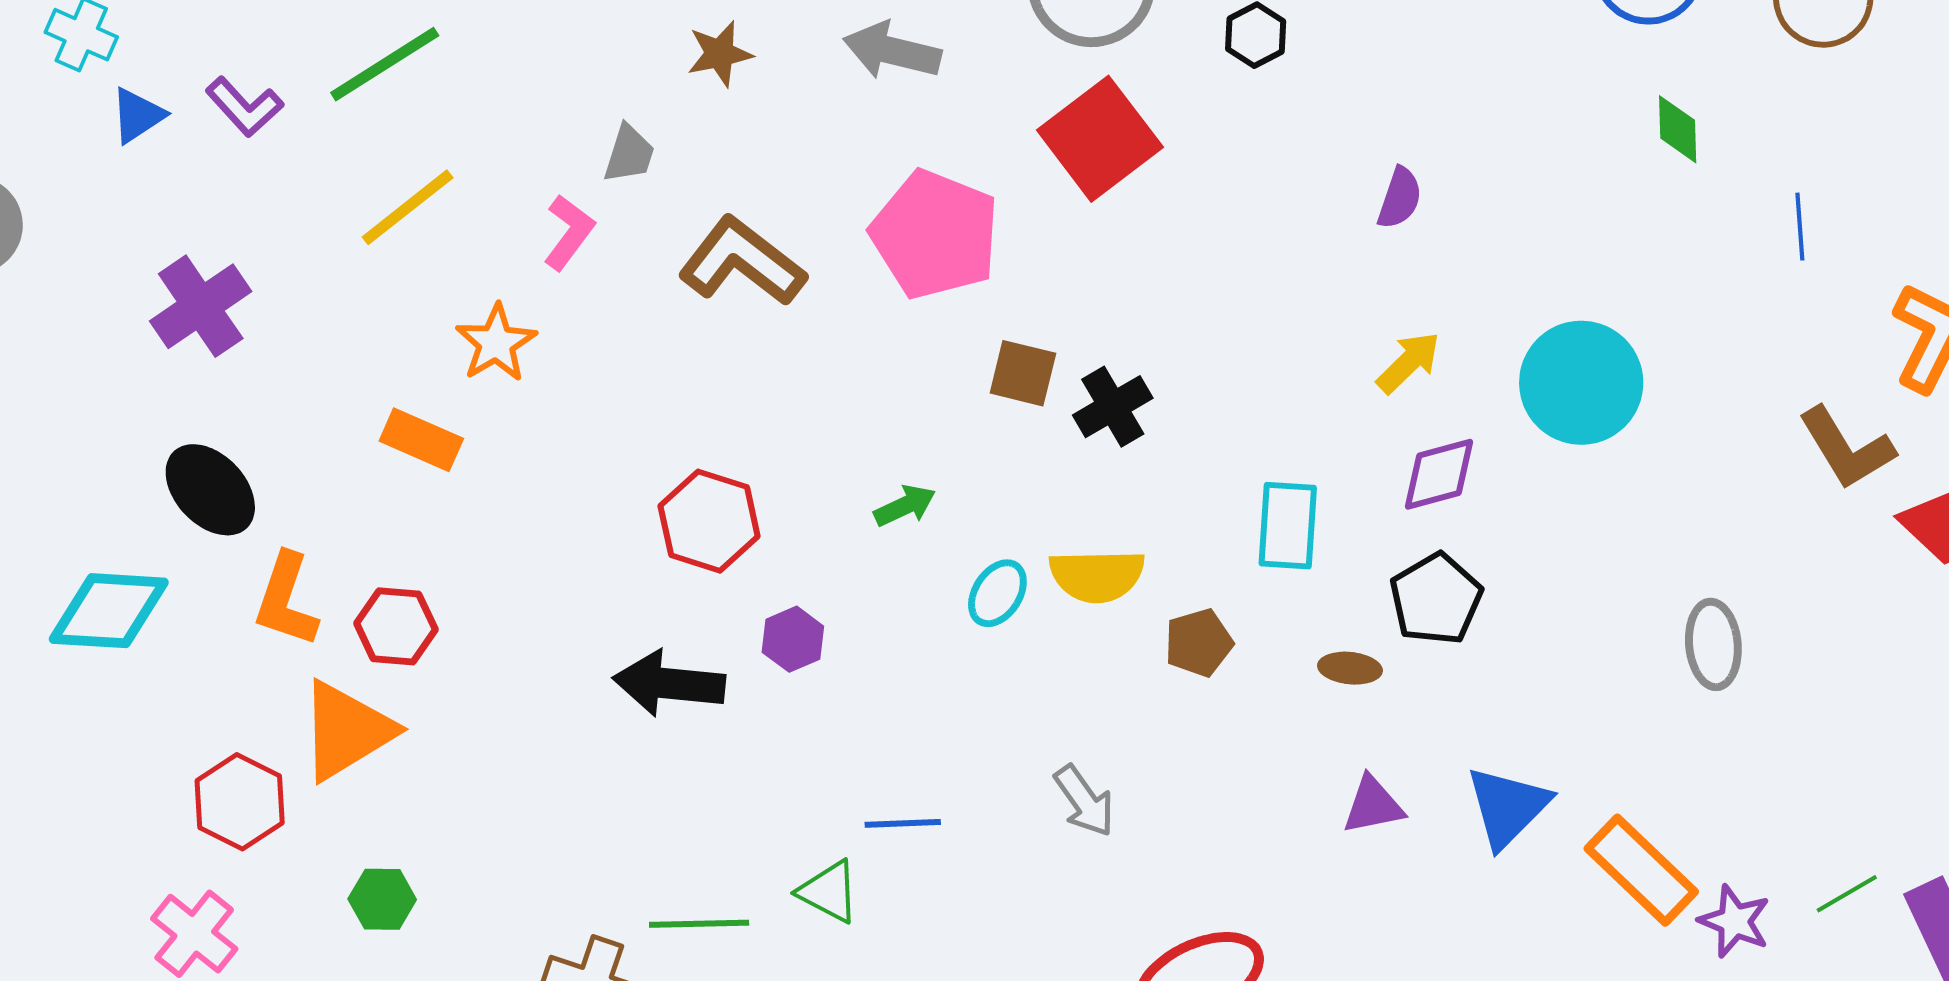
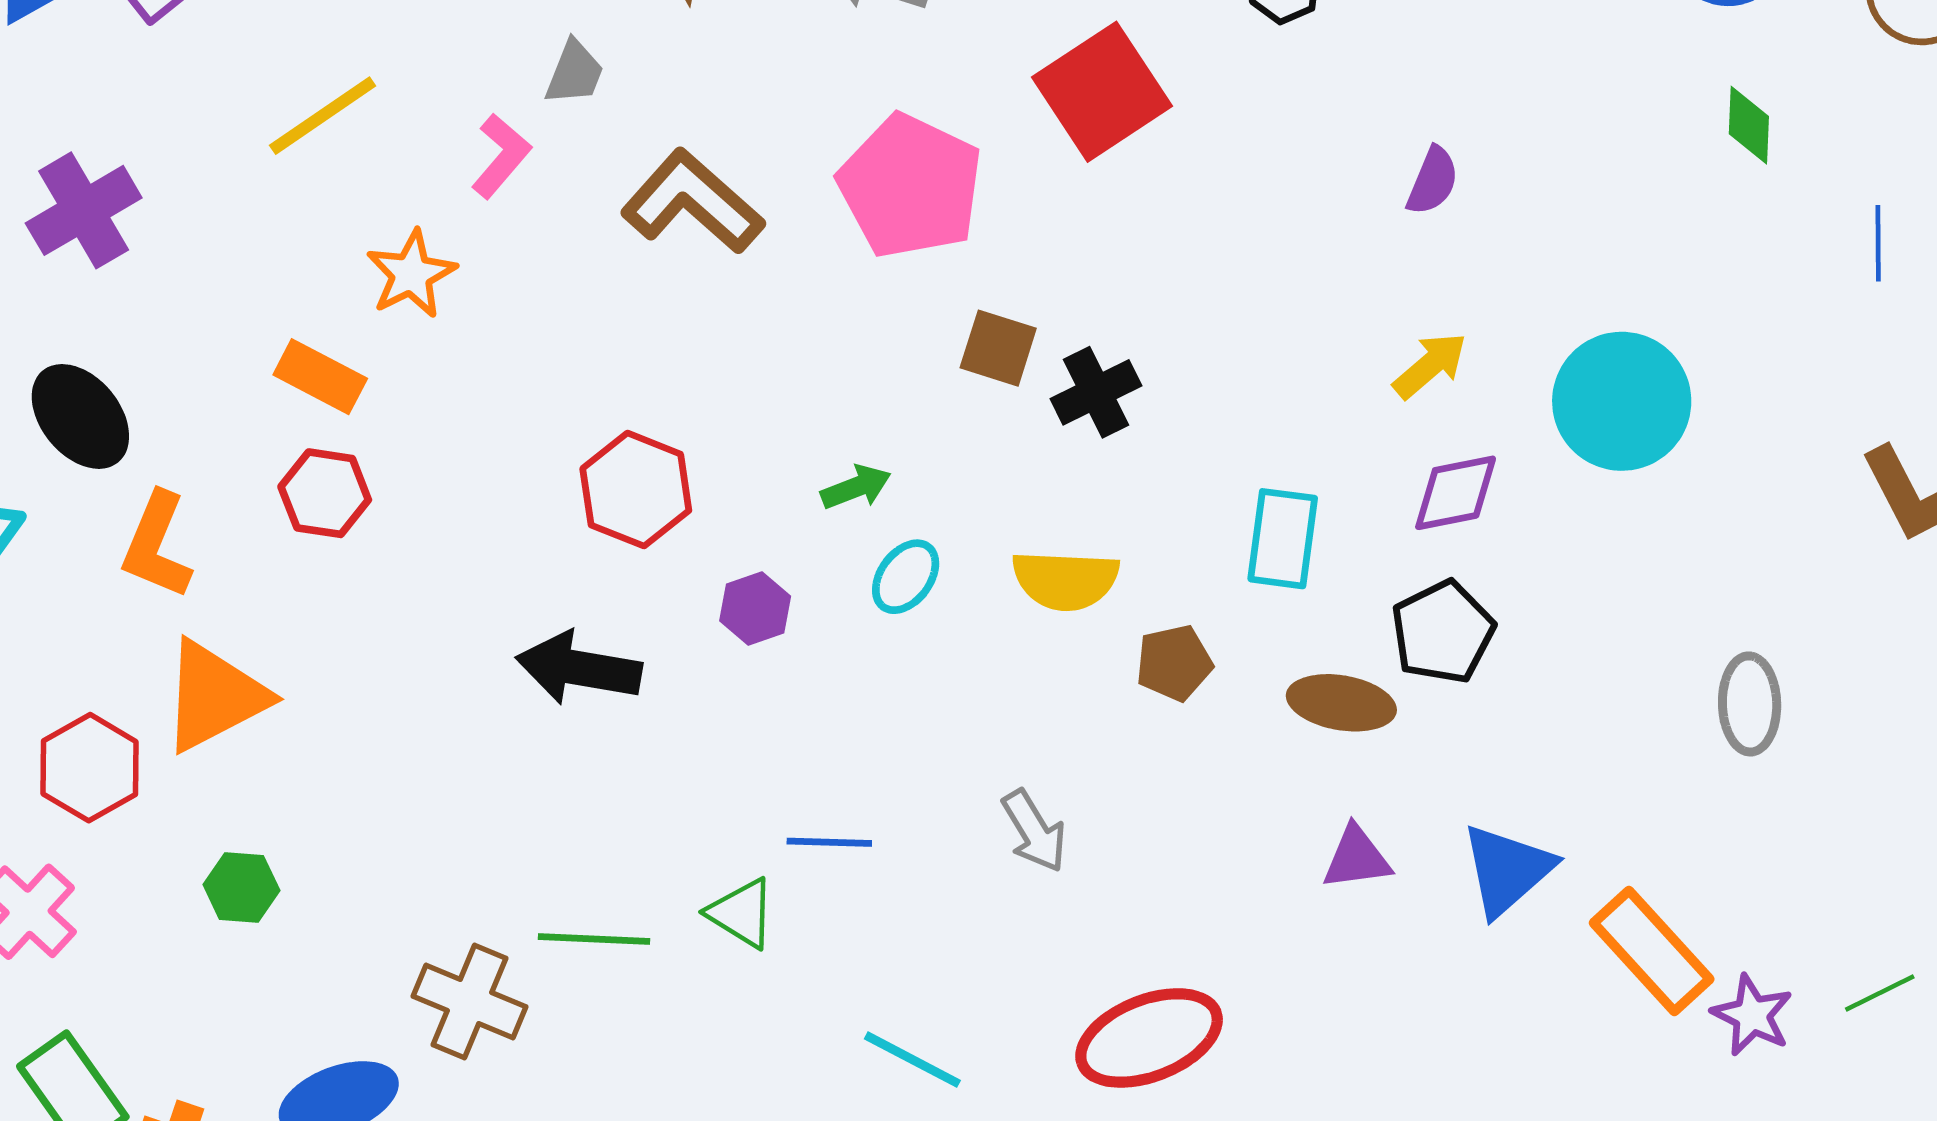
cyan ellipse: (997, 593) -> (906, 577), moved
red hexagon: (396, 626) -> (325, 493), moved
purple hexagon: (793, 639) -> (755, 608), moved
brown ellipse: (1350, 668) -> (1341, 703), size x1.5

